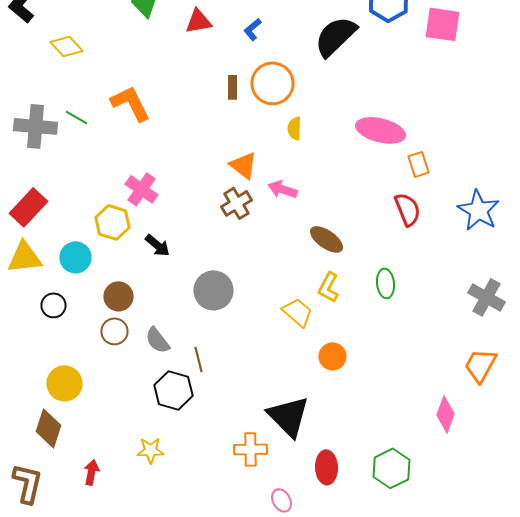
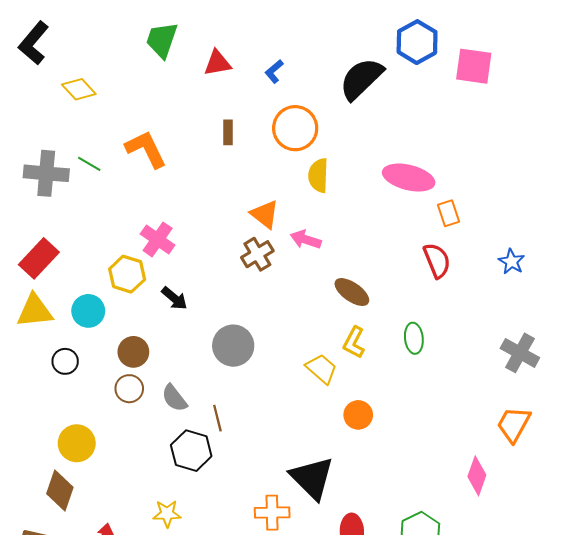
brown rectangle: (232, 87) -> (228, 132), moved
yellow semicircle: (294, 128) -> (318, 175), size x1.4
blue star: (478, 210) -> (512, 262), size x0.6

